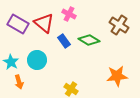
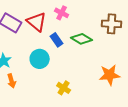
brown cross: (119, 25) -> (112, 24), turned -30
cyan circle: (37, 60) -> (40, 59), moved

